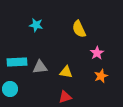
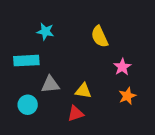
cyan rectangle: (17, 62) -> (26, 61), moved
cyan circle: (10, 89) -> (28, 105), moved
red triangle: (65, 97) -> (76, 114), moved

